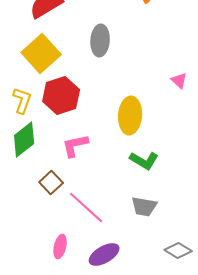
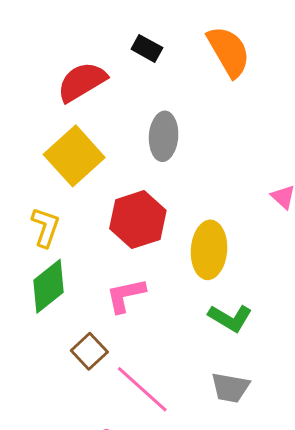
red hexagon: (61, 96) -> (138, 220), moved

